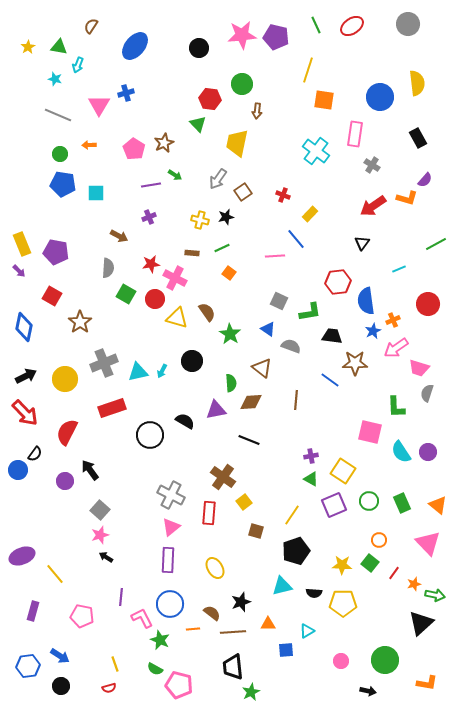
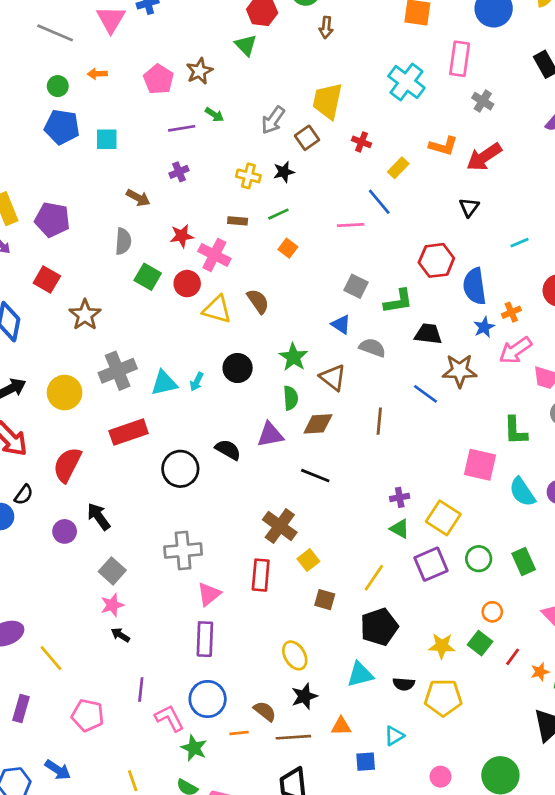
yellow trapezoid: (237, 143) -> (327, 101), moved
orange L-shape: (407, 198) -> (443, 146), moved
green star: (230, 334) -> (293, 357), moved
gray cross: (171, 495) -> (183, 551), moved, turned -32
yellow ellipse: (215, 568) -> (295, 655), moved

